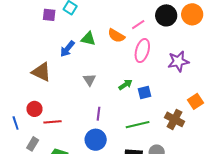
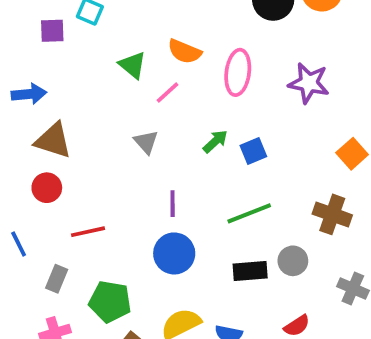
pink line: (138, 25) -> (168, 93), moved
green triangle: (88, 39) -> (133, 65), turned 35
blue arrow: (67, 49) -> (29, 94), moved, turned -126
purple star: (178, 61) -> (309, 83), turned 30
red circle: (35, 109) -> (47, 188), moved
brown cross: (175, 119) -> (332, 214), moved

